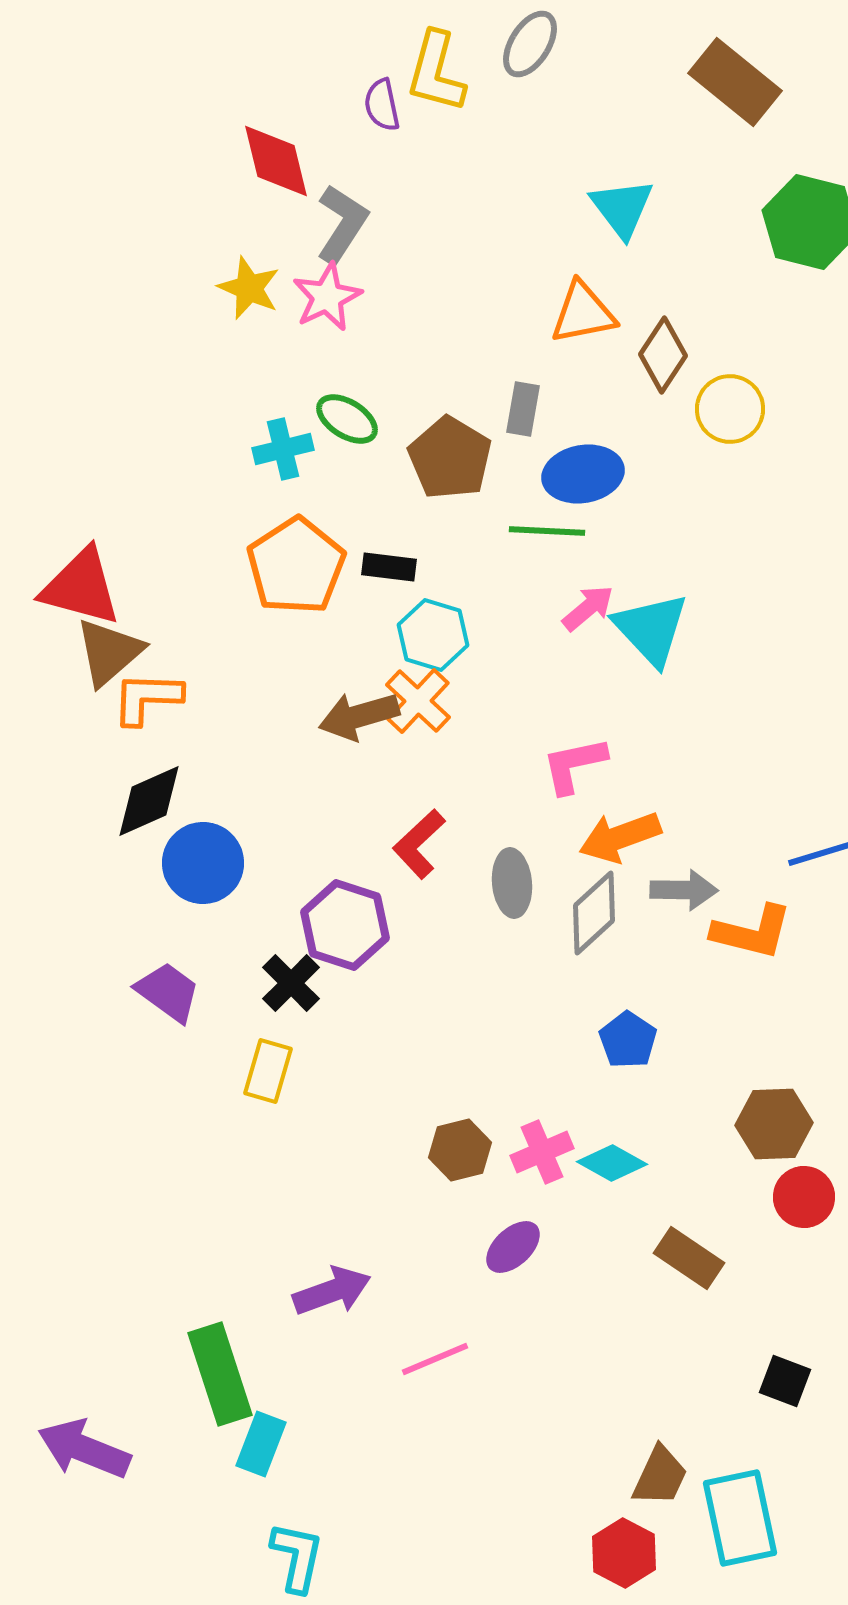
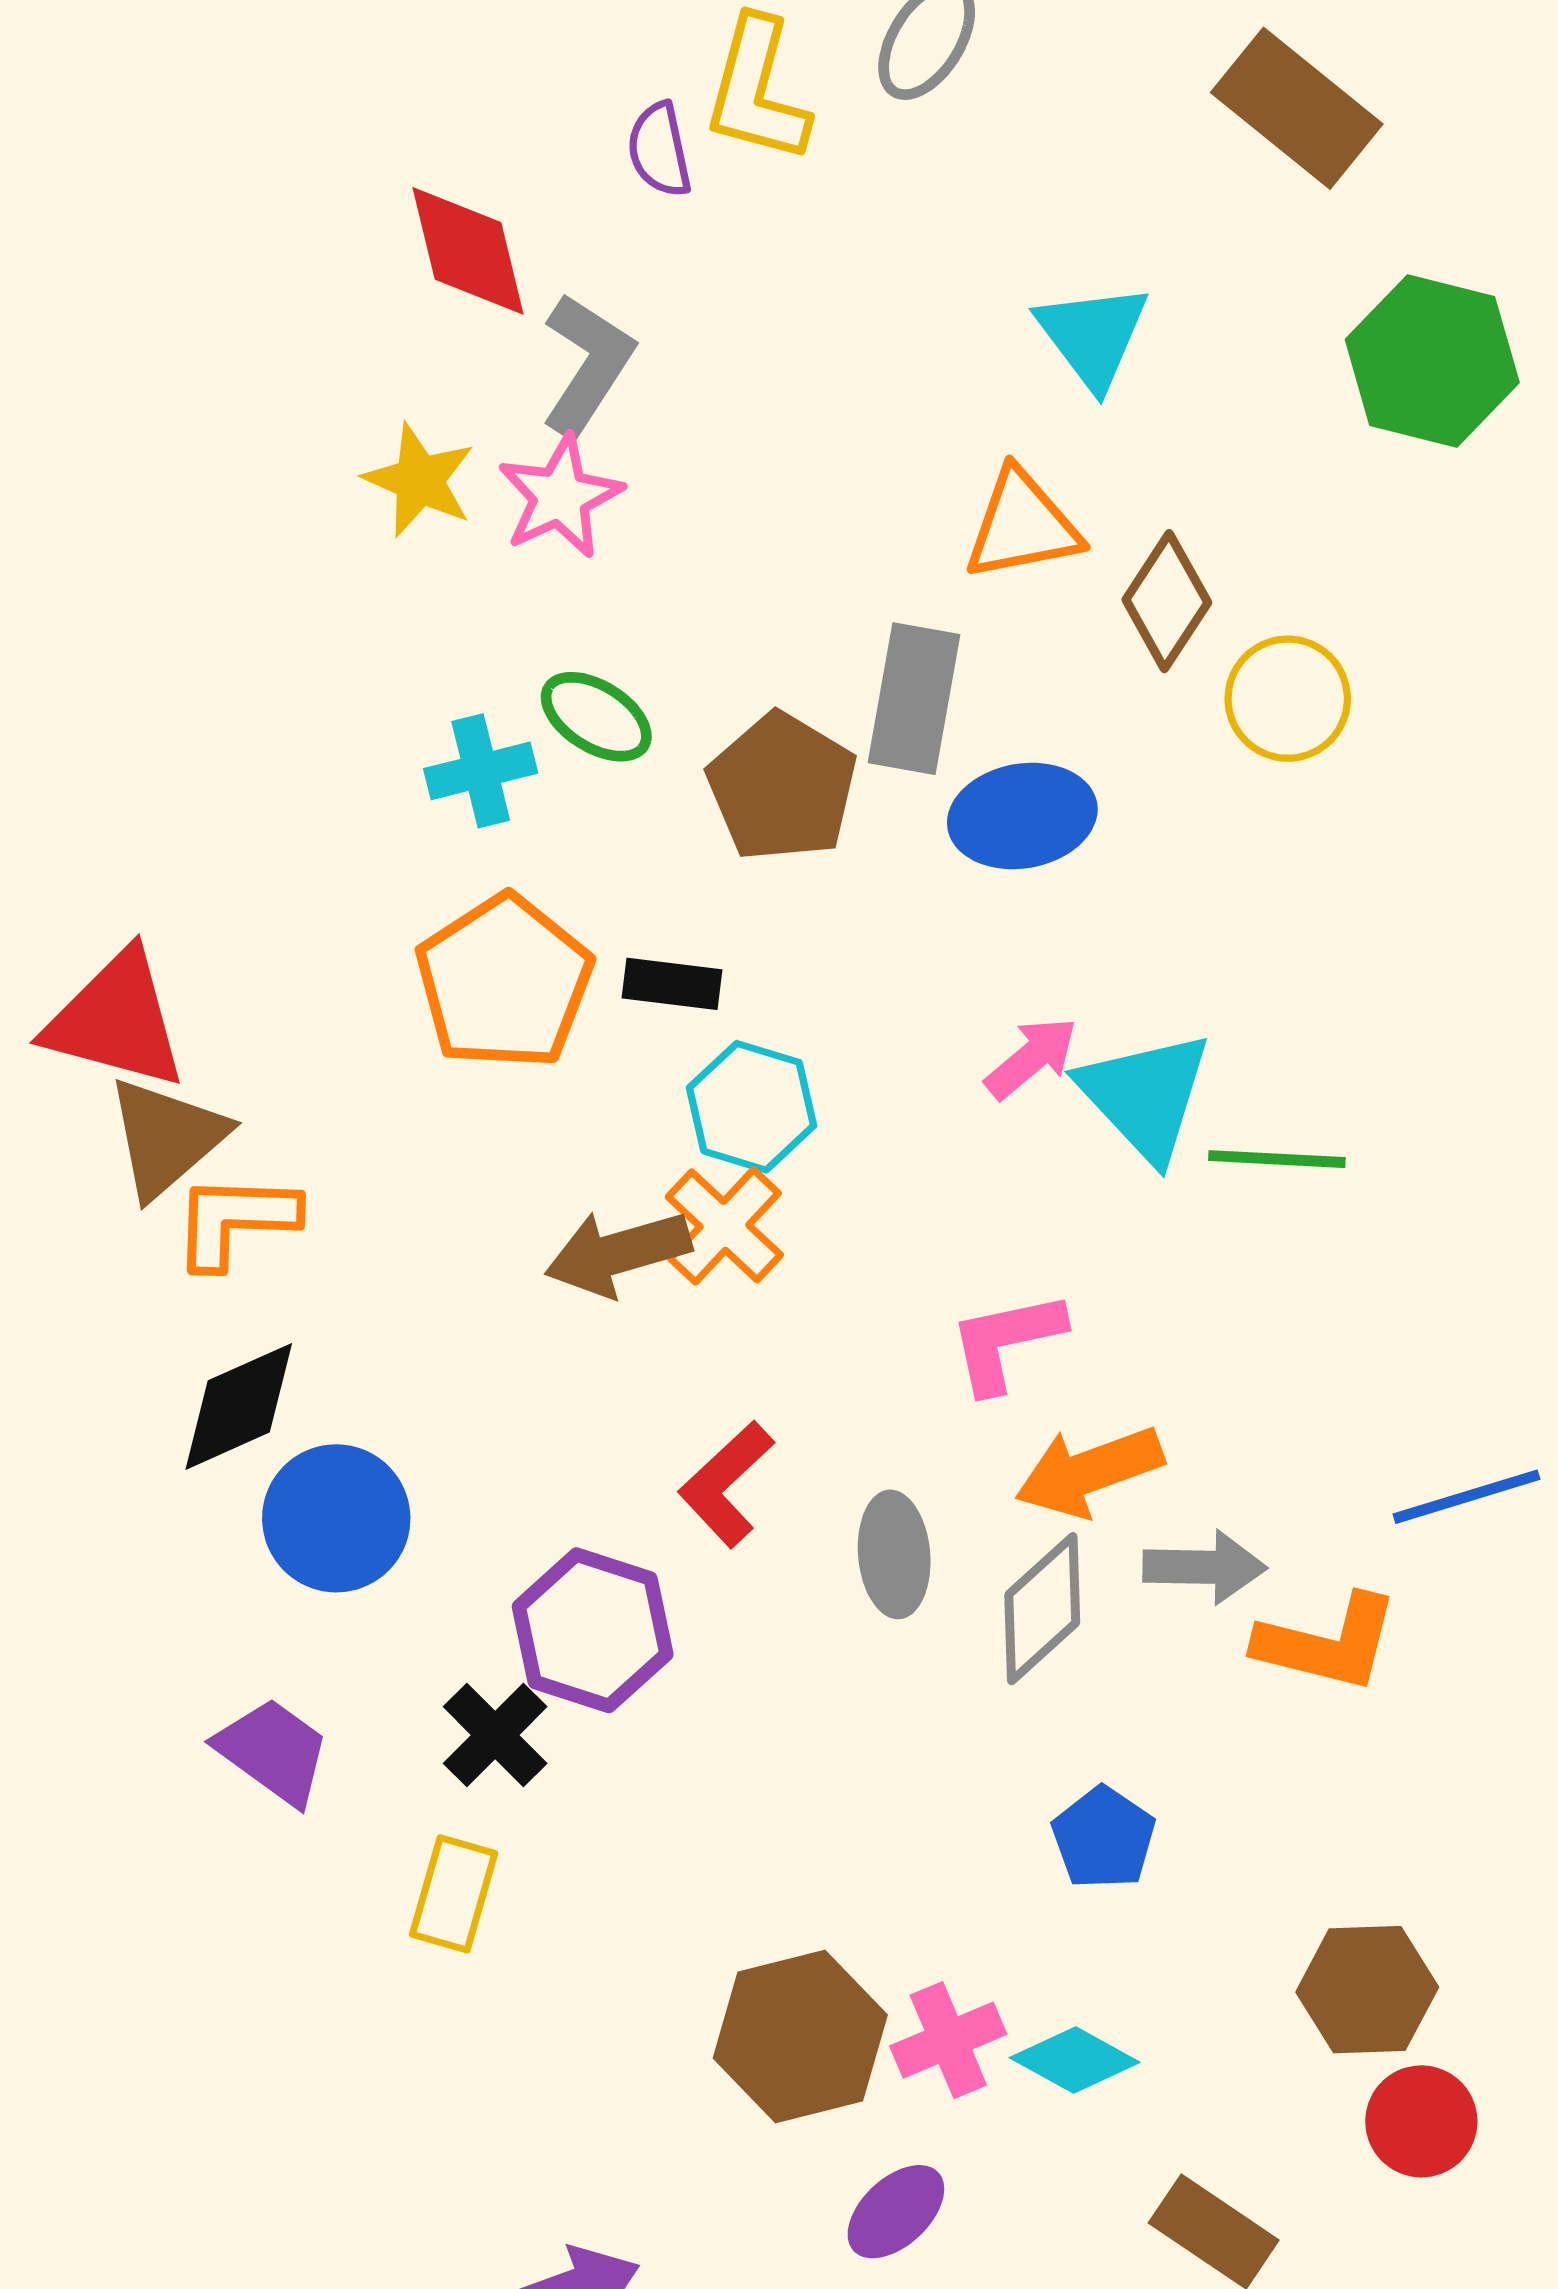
gray rectangle: (523, 409) -> (914, 699), size x1.5
green line: (547, 531) -> (1277, 1159), moved
brown hexagon: (460, 1150) -> (800, 2037), size x1.5

